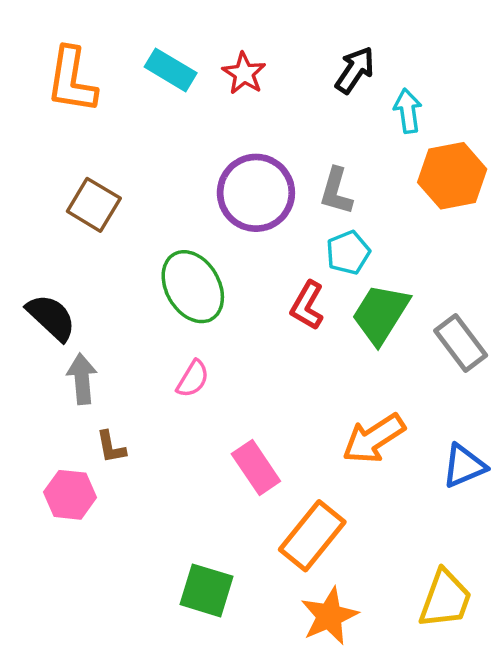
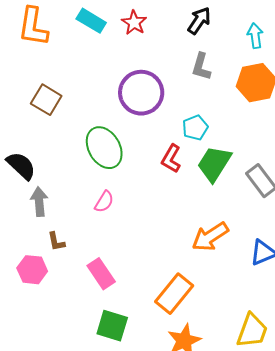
cyan arrow: (408, 111) -> (255, 36), moved
gray L-shape: (336, 191) -> (201, 67), moved
pink rectangle: (256, 468) -> (101, 274), moved

